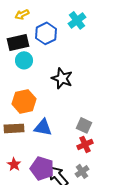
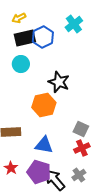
black rectangle: (18, 42) -> (25, 38), moved
orange hexagon: (24, 101) -> (44, 105), moved
blue triangle: (43, 127) -> (44, 145), moved

